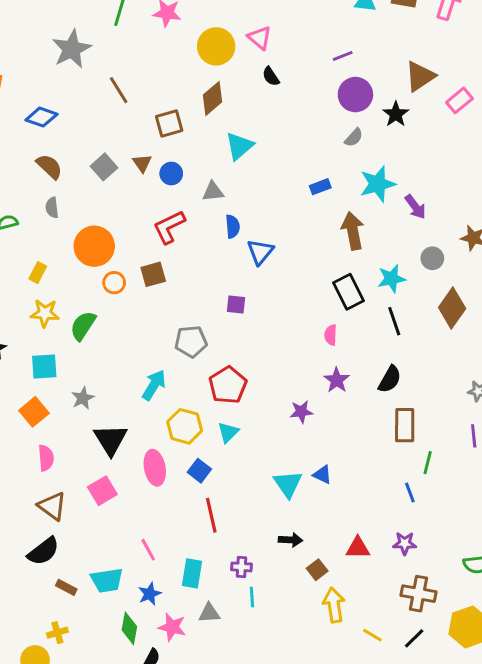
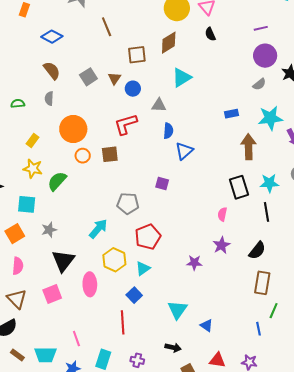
blue square: (199, 471) -> (134, 295), moved
blue triangle: (322, 475) -> (207, 326), moved

